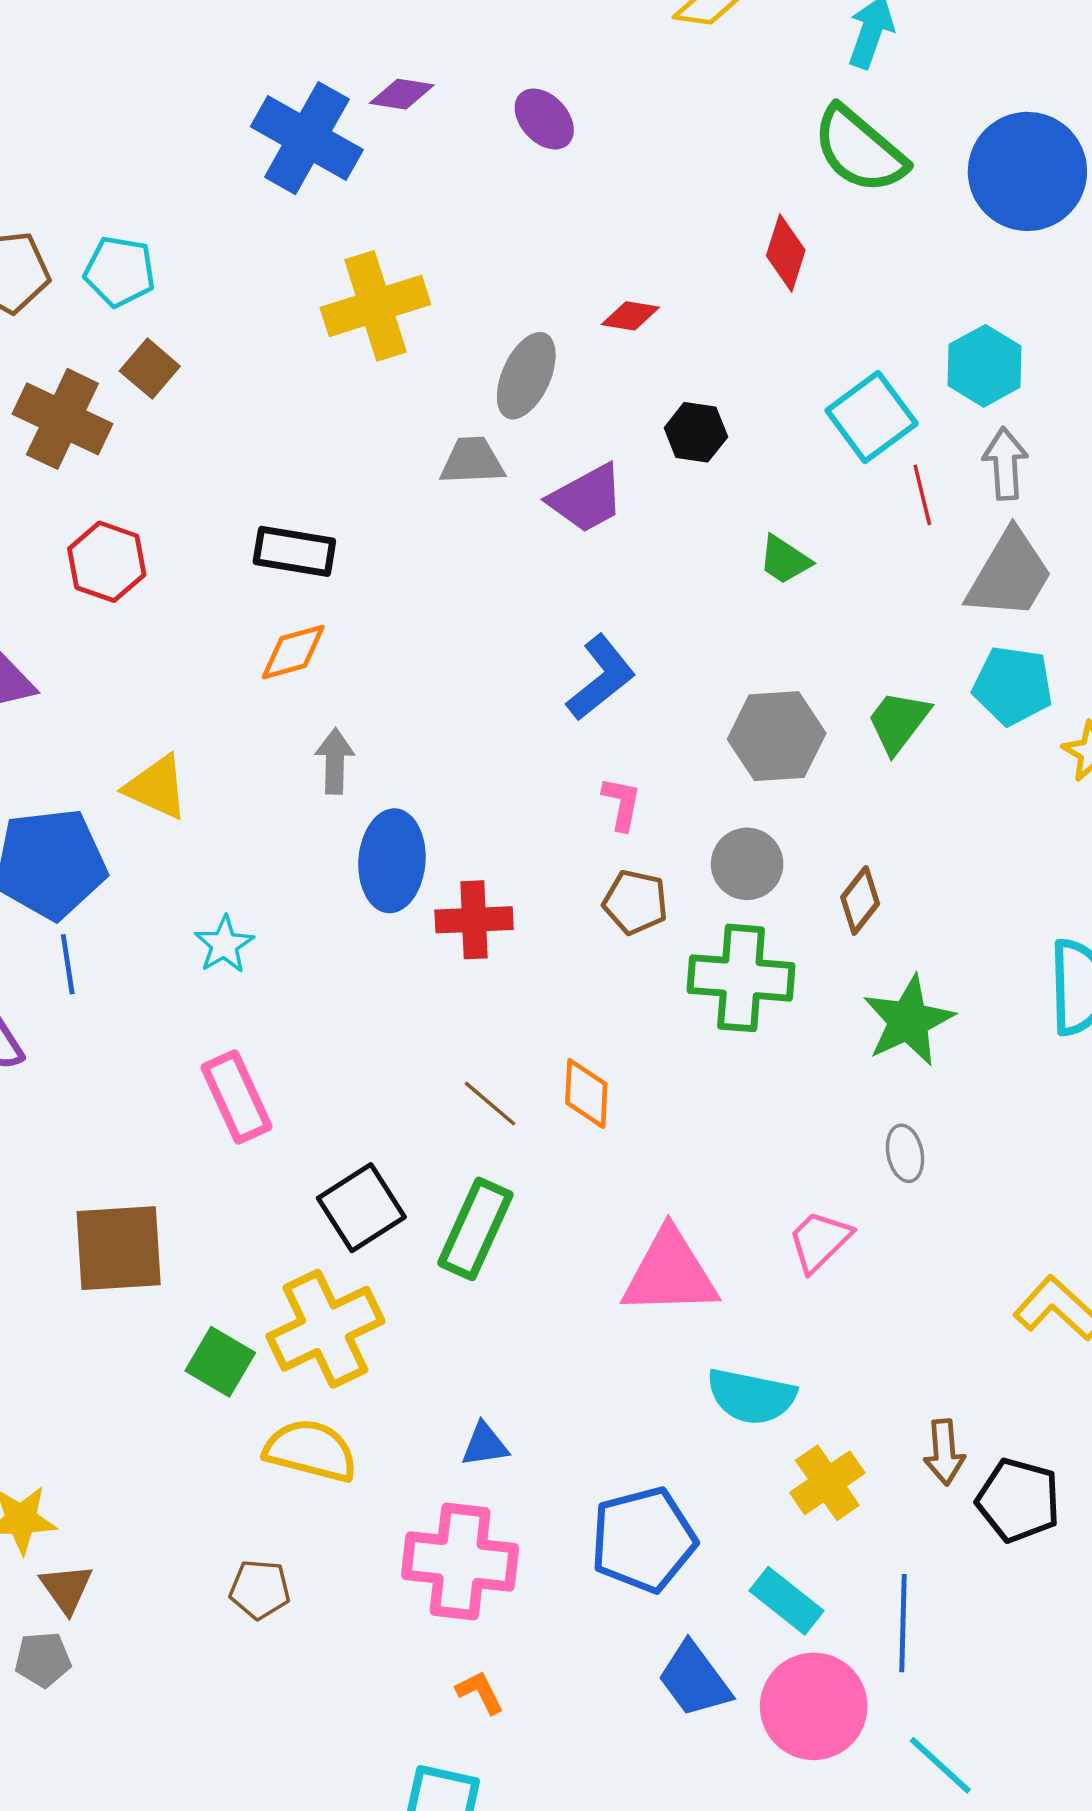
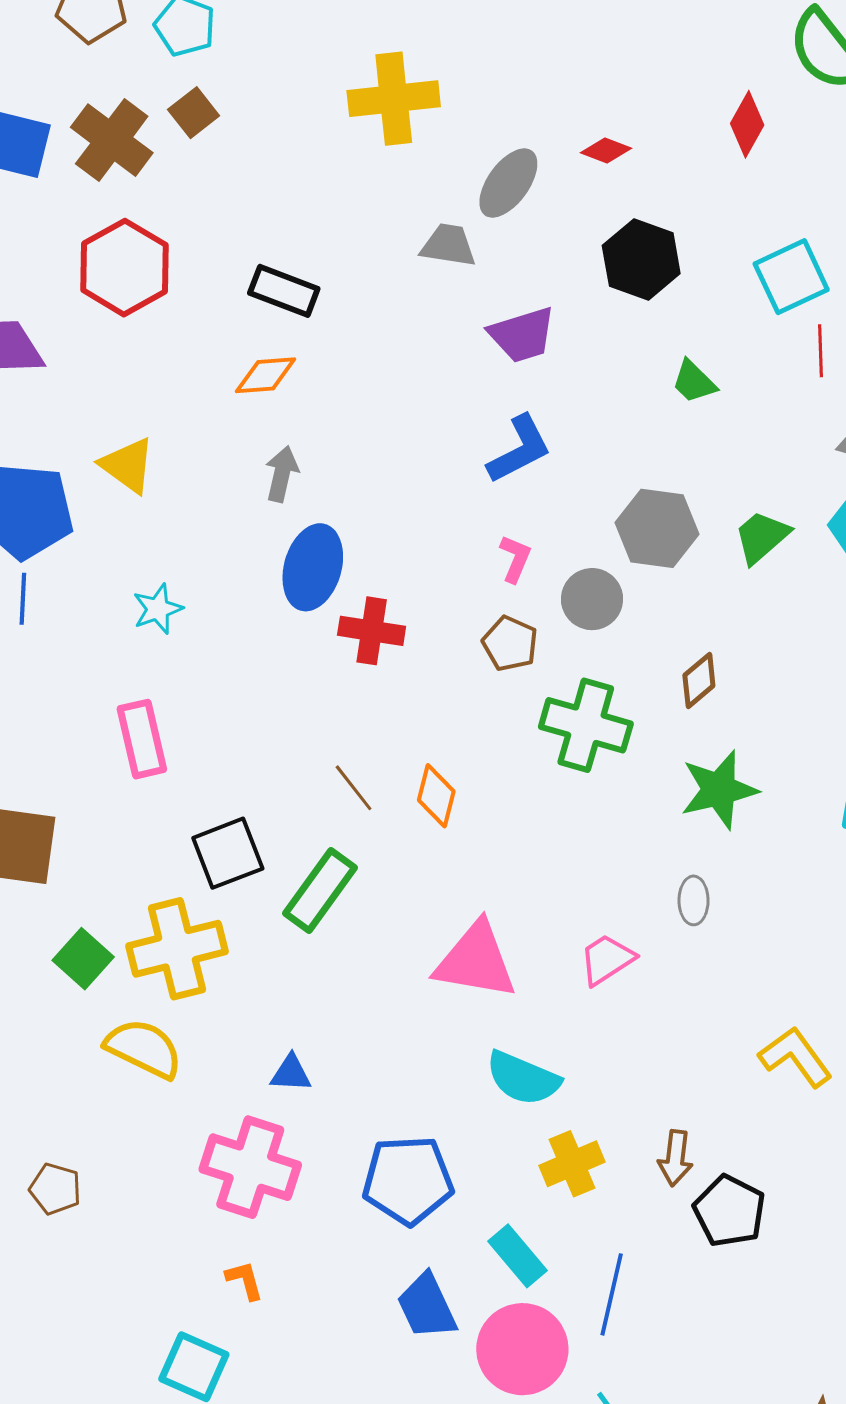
black hexagon: (696, 432) -> (641, 260), size x1.5
purple trapezoid: (587, 499) -> (522, 335), moved
red hexagon: (107, 562) -> (124, 268), size x1.4
gray circle: (747, 864) -> (592, 599), moved
brown pentagon: (260, 1589) -> (55, 1189), moved

